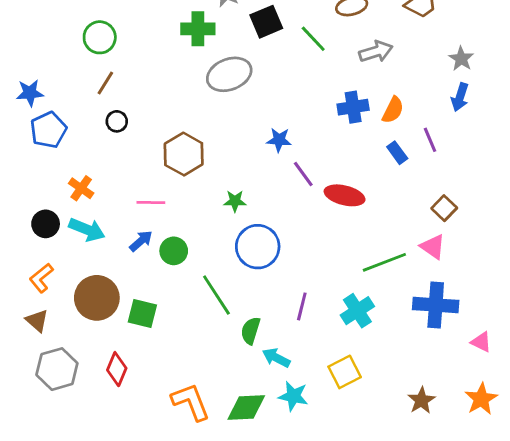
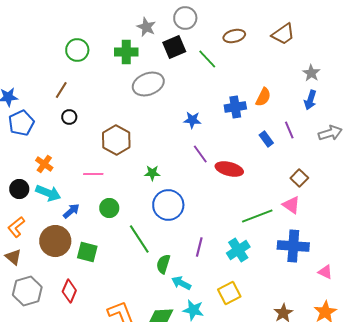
green circle: (100, 37) -> (77, 50), moved
gray arrow: (376, 52) -> (330, 133), moved
orange semicircle: (393, 110) -> (263, 97), moved
blue star: (279, 140) -> (192, 120), moved
blue arrow: (141, 241) -> (71, 211), moved

